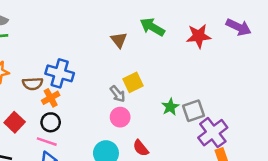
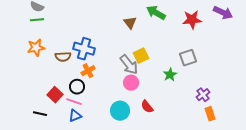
gray arrow: (118, 94) -> (129, 65), size x1.5
orange cross: (51, 98) -> (88, 71), moved
gray square: (193, 111) -> (188, 58), moved
red square: (15, 122) -> (55, 95), moved
purple cross: (213, 133) -> (203, 95), size x0.6

